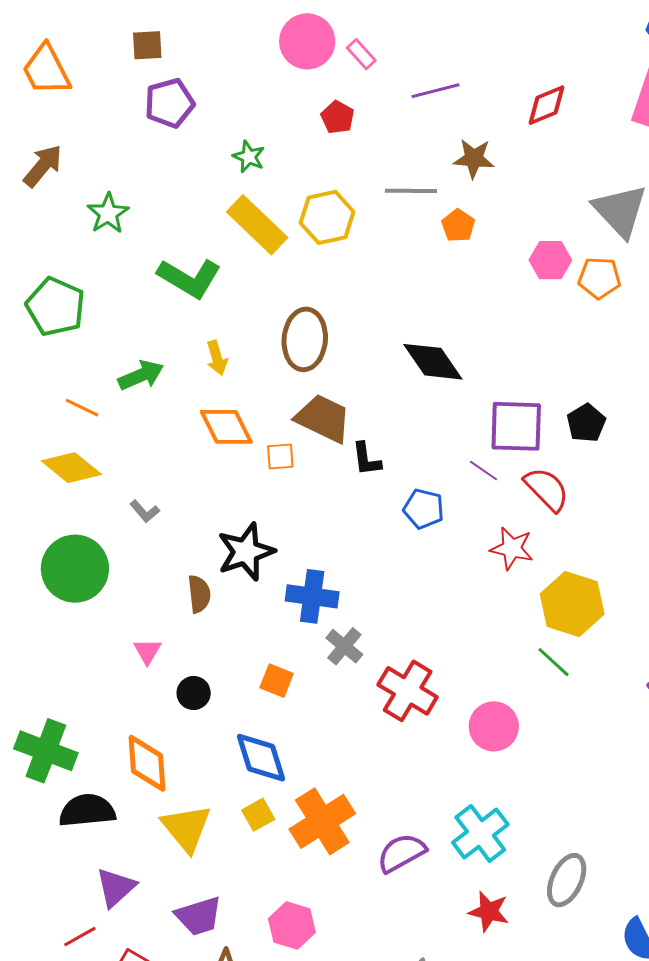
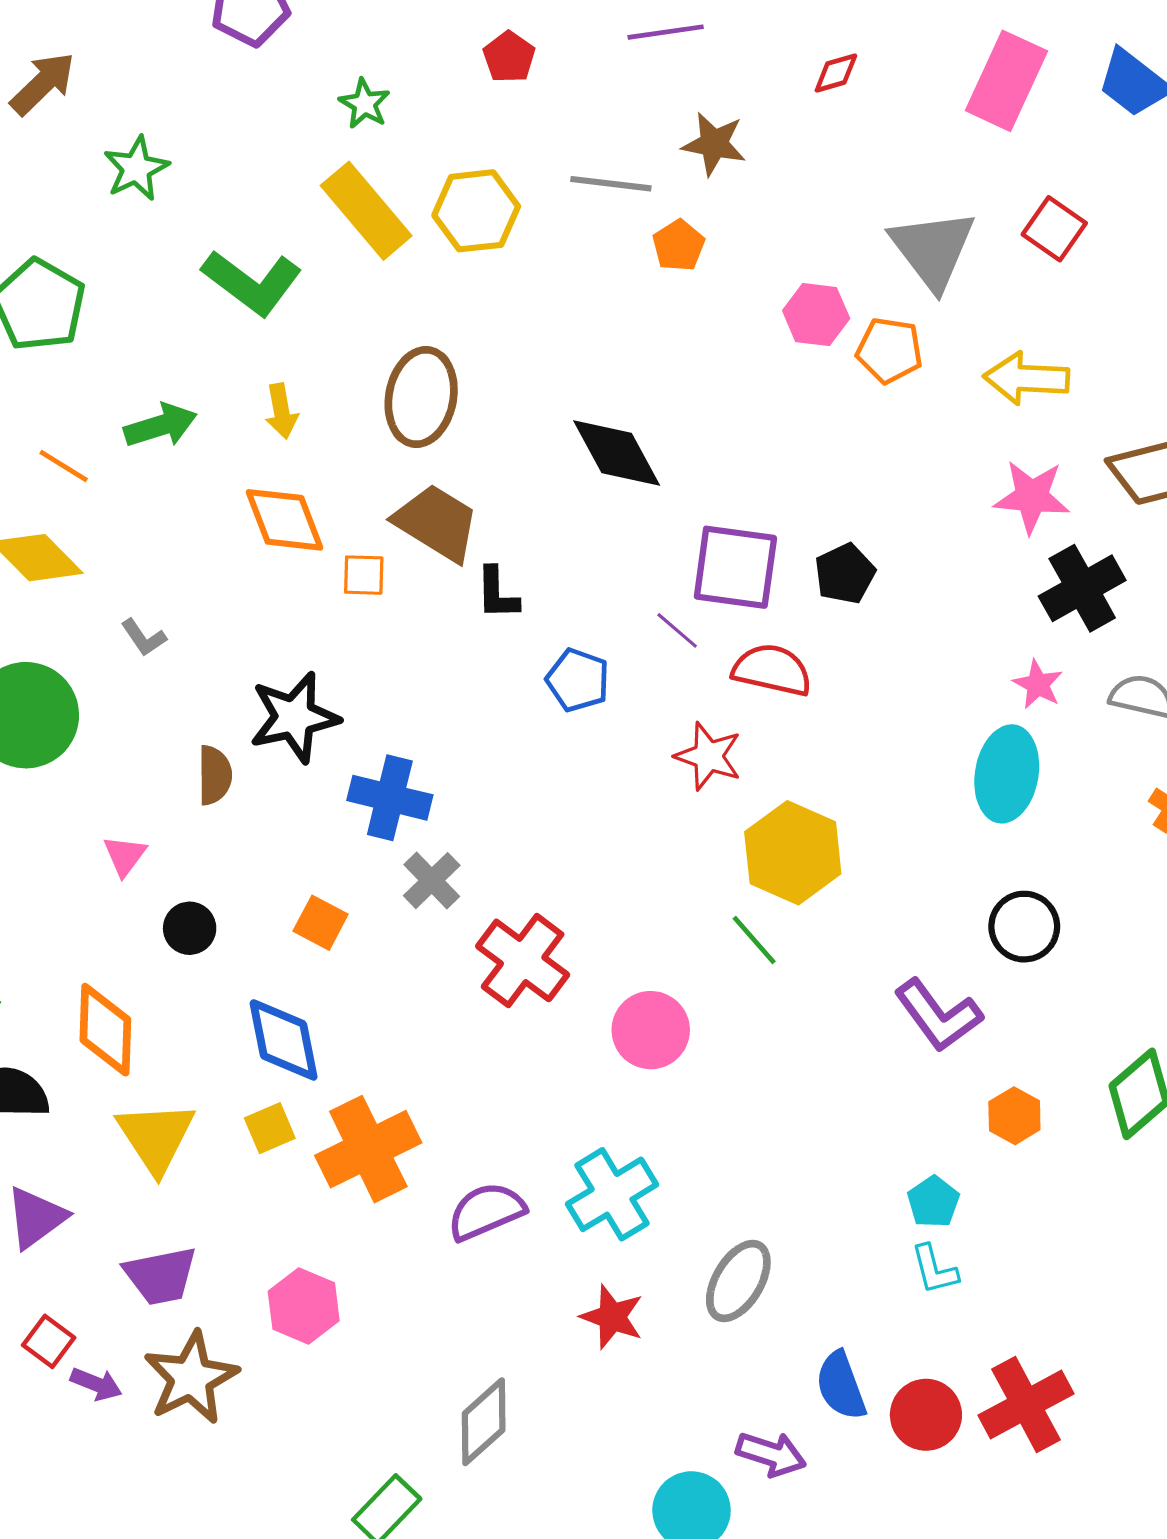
red diamond: (547, 105) -> (836, 73), size x0.7
red semicircle: (547, 489) -> (772, 670), turned -39

